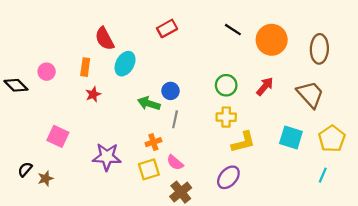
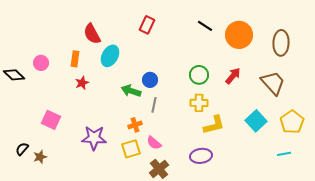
red rectangle: (167, 28) -> (147, 25), turned -36
cyan square: (291, 138) -> (256, 121), turned 30
cyan line: (323, 175) -> (284, 154), turned 56
purple ellipse: (228, 177) -> (201, 156), turned 40

